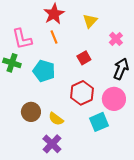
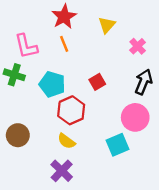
red square: (84, 58) -> (97, 82), moved
red hexagon: (82, 93) -> (71, 110), moved
brown circle: (31, 112) -> (18, 135), moved

